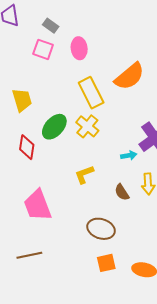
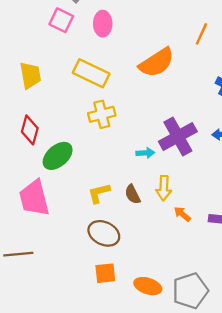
yellow rectangle: (91, 93) -> (91, 73), moved, turned -44
yellow cross: (87, 126) -> (102, 114), turned 30
green ellipse: (54, 127) -> (58, 156), moved
yellow L-shape: (84, 174) -> (99, 193), moved

